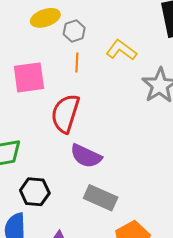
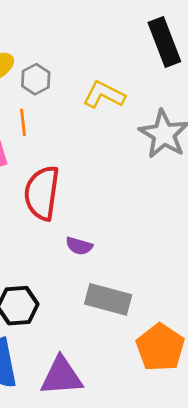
orange line: (77, 62) -> (23, 122), moved
purple semicircle: (86, 156) -> (79, 246), size x0.6

